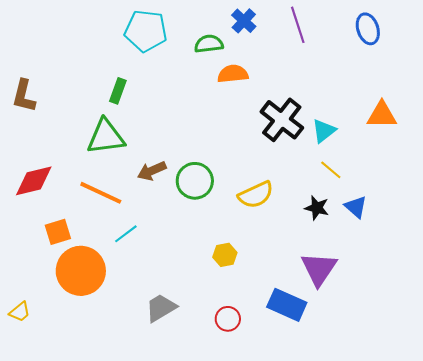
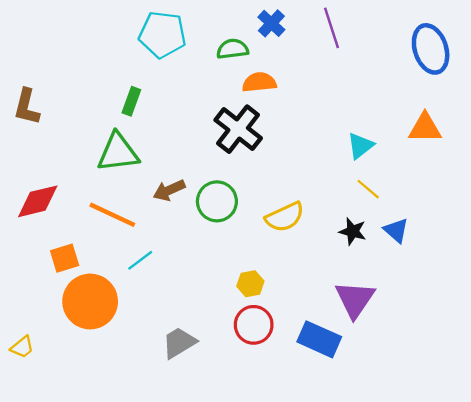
blue ellipse: (368, 29) -> (431, 49), moved, size x1.4
black cross: (282, 120) -> (238, 129), moved
red circle: (228, 319) -> (254, 325), moved, size x1.4

